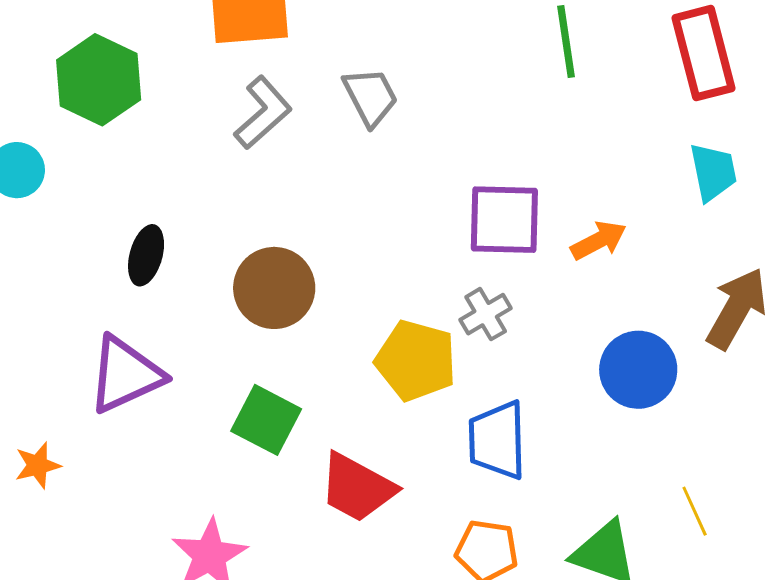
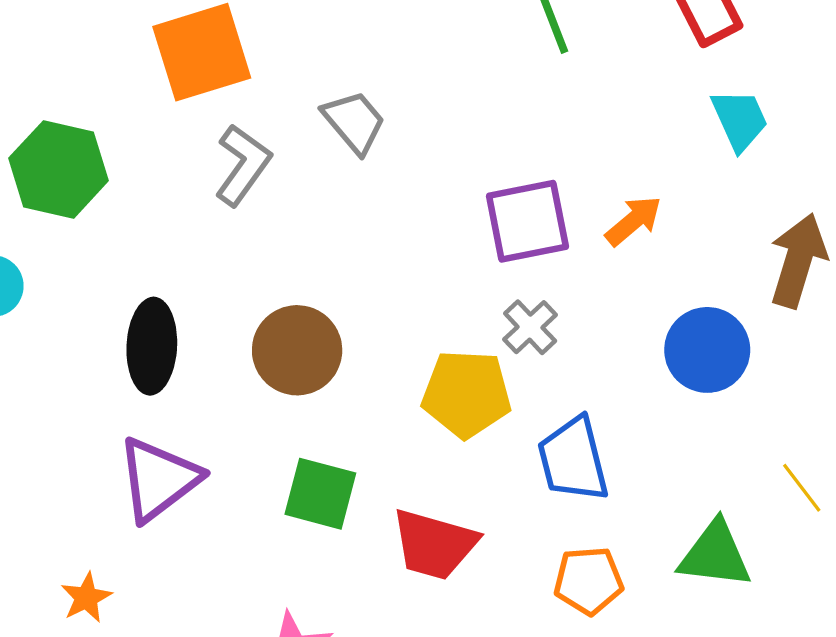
black ellipse: (146, 255) -> (152, 346), size x1.4

